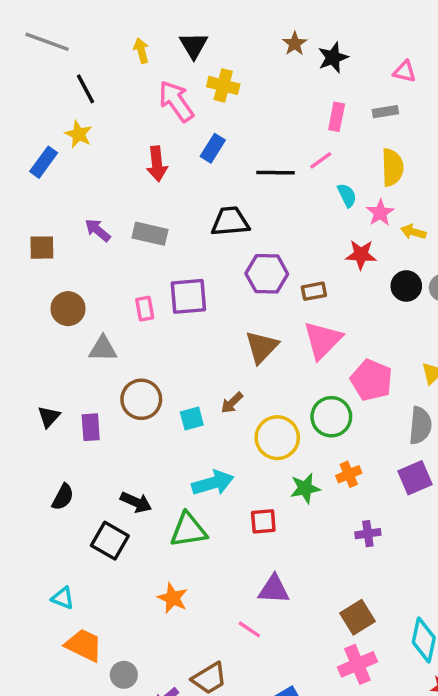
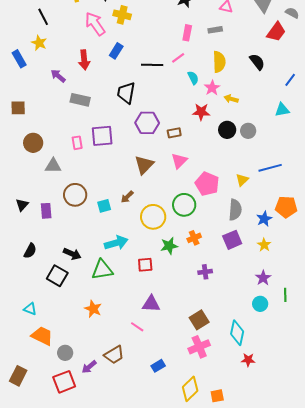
blue rectangle: (44, 162) -> (19, 59), turned -66
black trapezoid: (230, 221) -> (126, 93), turned -75
purple arrow: (98, 230) -> (58, 76), moved
pink triangle: (323, 340) -> (179, 161), size x0.7

